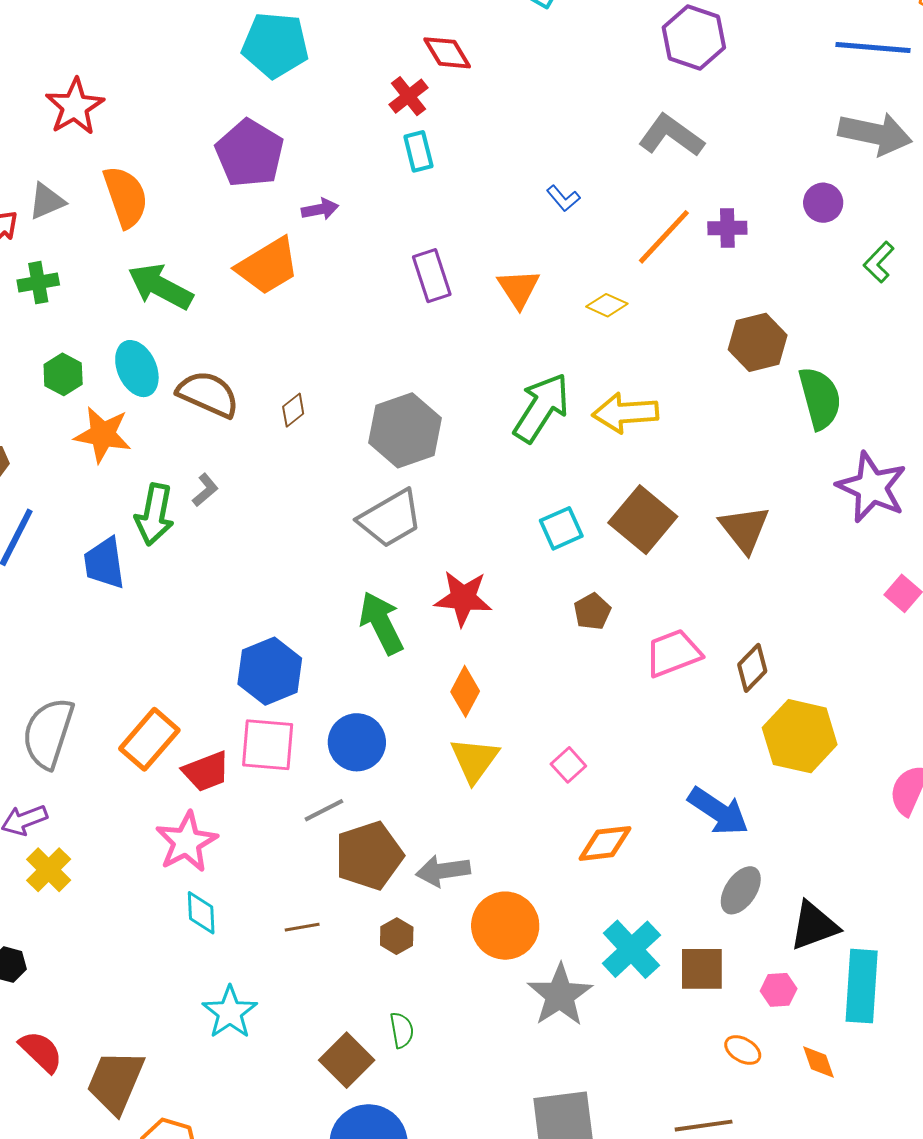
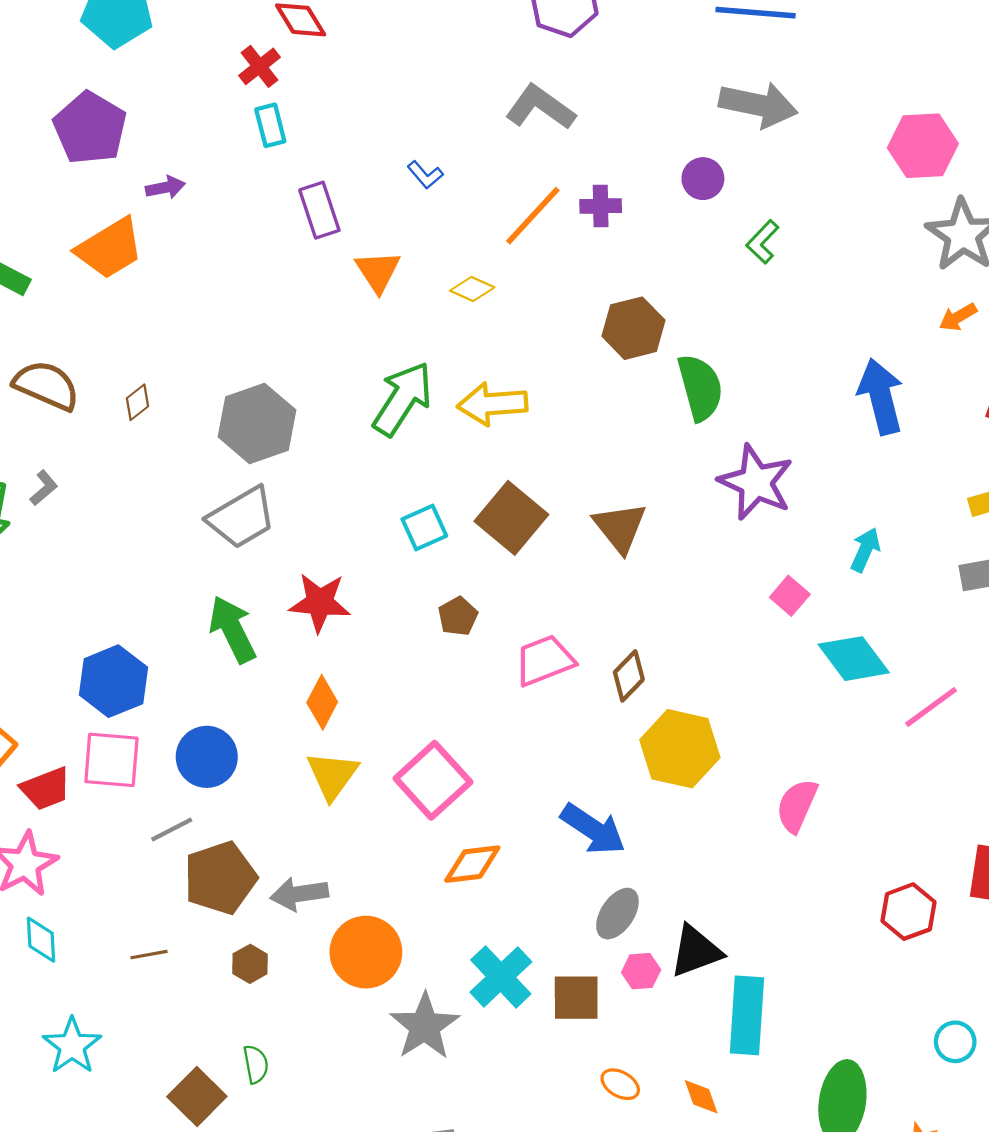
purple rectangle: (432, 276) -> (319, 210), moved
pink square: (568, 765) -> (433, 780), size x2.0
pink hexagon: (779, 990) -> (641, 971), moved

